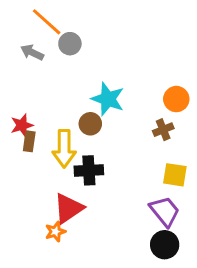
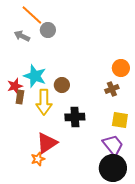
cyan star: (108, 99) -> (35, 76), moved
black cross: (89, 170) -> (75, 117), moved
black circle: (165, 245) -> (113, 168), size x1.4

